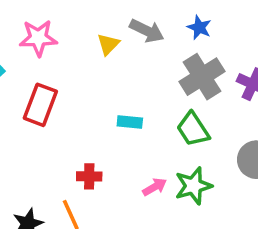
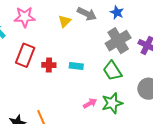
red cross: (89, 176) -> (49, 65), moved

